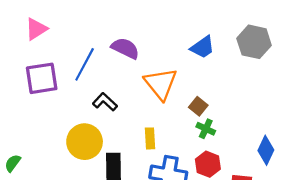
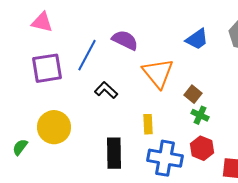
pink triangle: (36, 29) -> (42, 22), turned 45
yellow circle: (85, 142) -> (54, 127), moved

